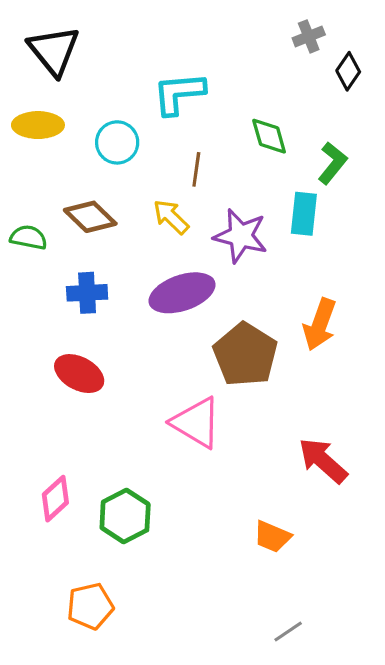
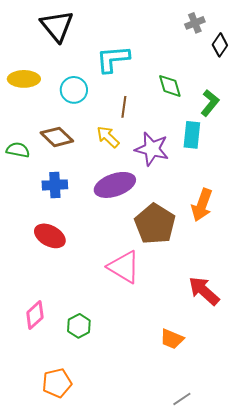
black triangle: (54, 51) -> (57, 26), moved
green hexagon: (125, 516) -> (79, 326), size x0.7

